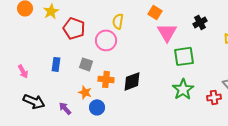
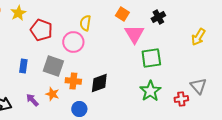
black cross: (200, 22) -> (158, 17), moved
gray square: (86, 64) -> (53, 66), size x1.5
blue circle: (97, 107) -> (79, 109), moved
purple arrow: (65, 108) -> (32, 100), moved

